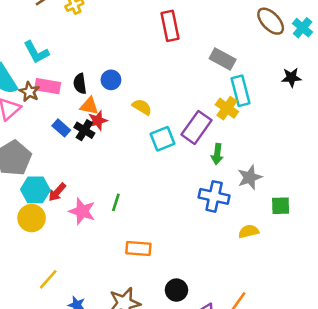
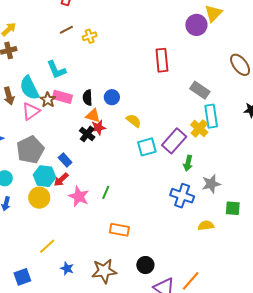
blue rectangle: (61, 128) -> (65, 160), moved

